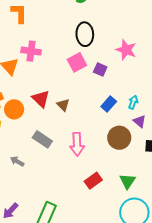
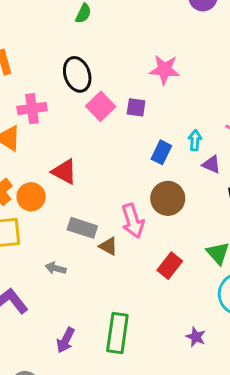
black ellipse: (85, 34) -> (77, 74), moved
brown triangle: (63, 105) -> (108, 246), moved
brown circle: (119, 138) -> (168, 198), moved

